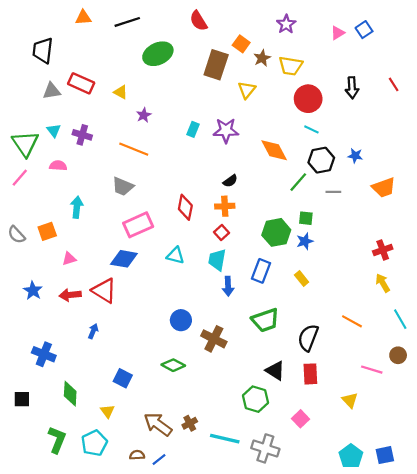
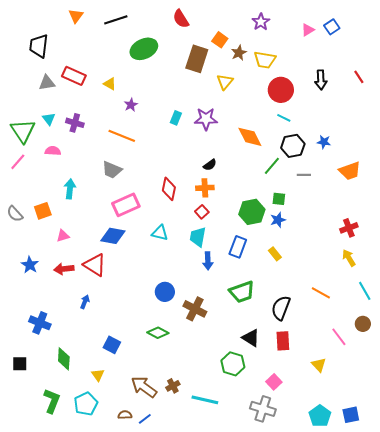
orange triangle: (83, 18) -> (76, 16), turned -49
pink line: (372, 370) -> (339, 337), turned 36
gray cross: (265, 448) -> (263, 409), moved

